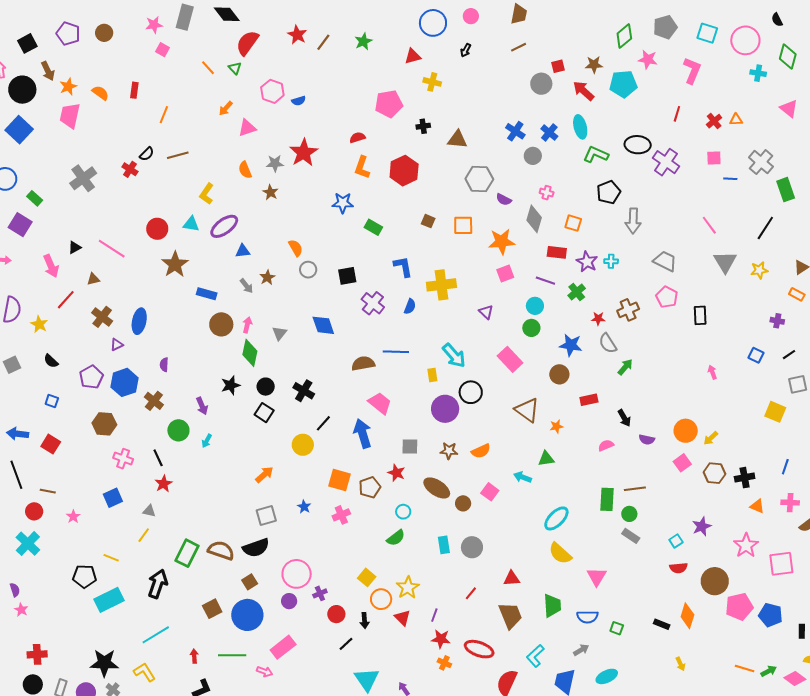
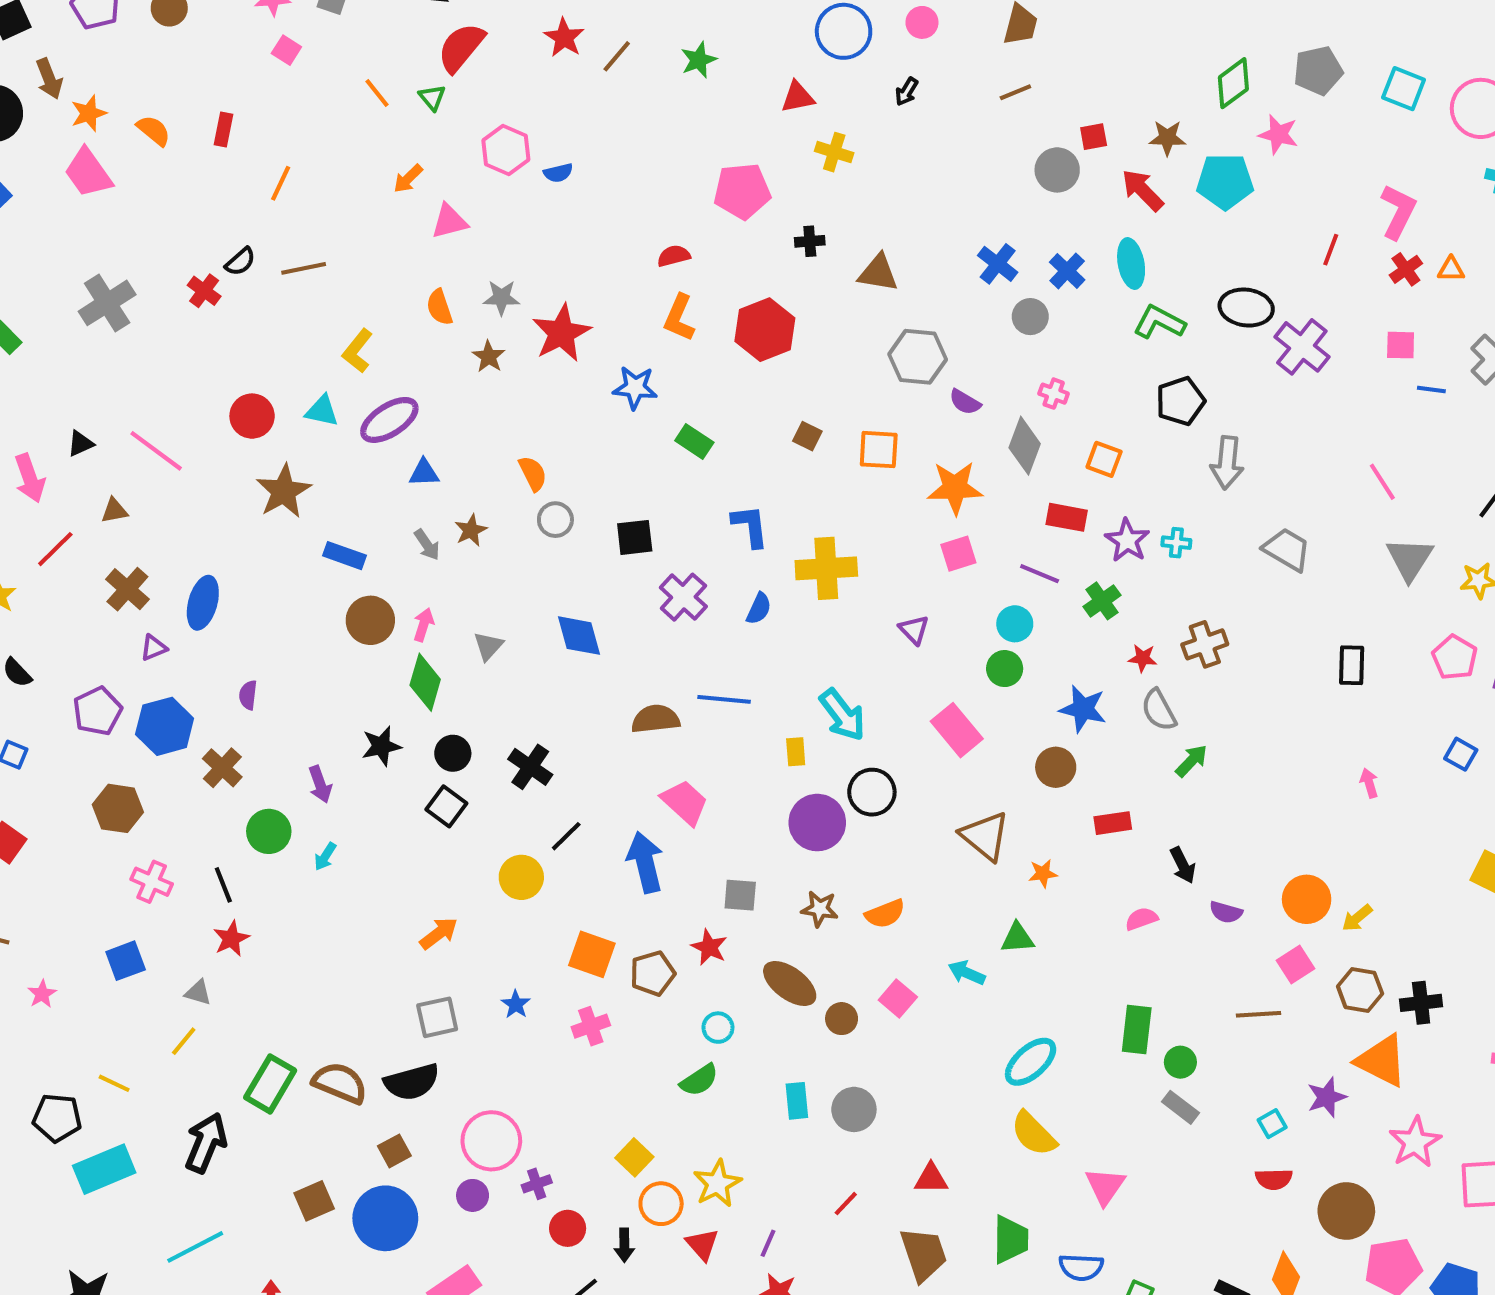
pink L-shape: (692, 71) -> (1398, 212), moved
pink trapezoid: (70, 116) -> (88, 173), turned -52
red star: (304, 153) -> (561, 333), moved
pink pentagon: (667, 297) -> (1455, 657), moved
brown line: (635, 489) -> (1258, 1014), moved
orange triangle: (757, 506) -> (1382, 1061), moved, size x1.8

